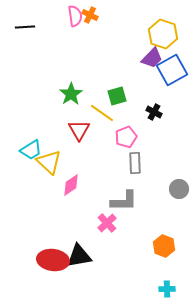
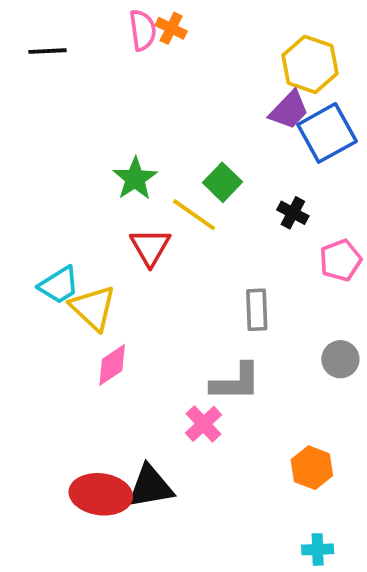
green square: (117, 96) -> (222, 182), turned -30
pink pentagon: (126, 137) -> (340, 260), moved
pink diamond: (71, 185) -> (112, 365), moved

